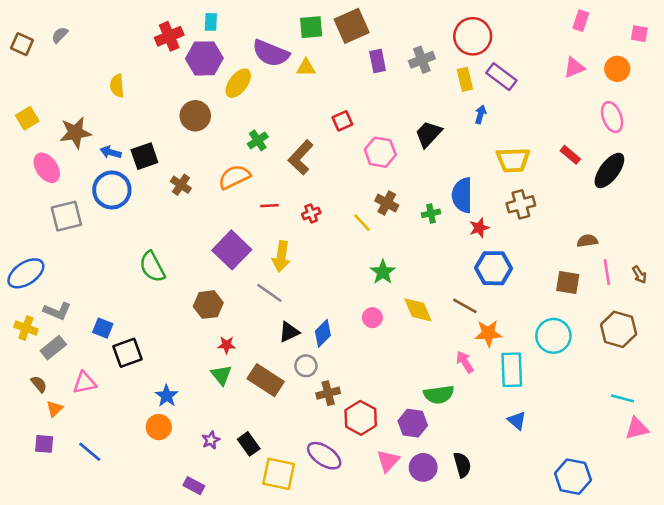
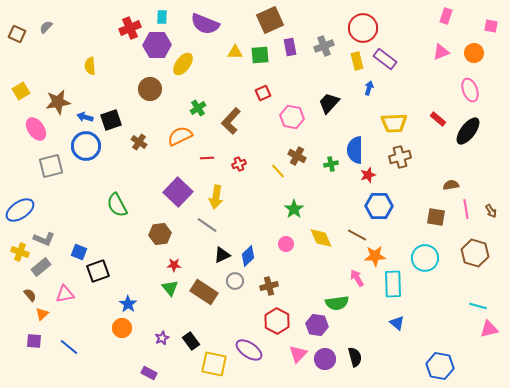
green square: (311, 27) -> (260, 55), moved
purple semicircle: (271, 53) -> (205, 24), moved
brown cross: (328, 393) -> (269, 286), moved

